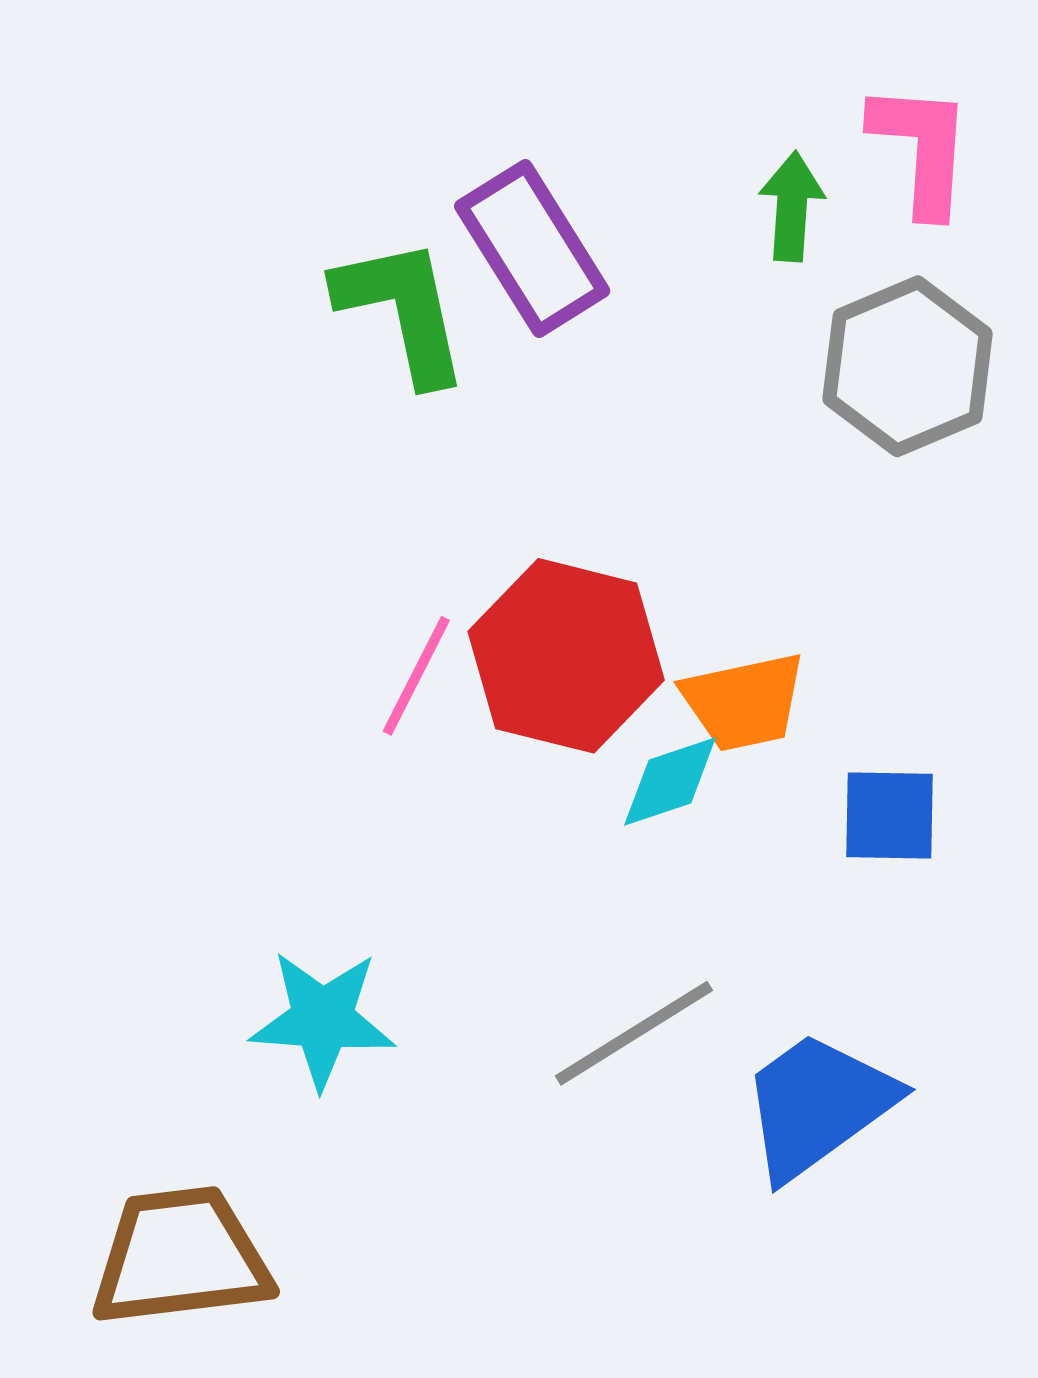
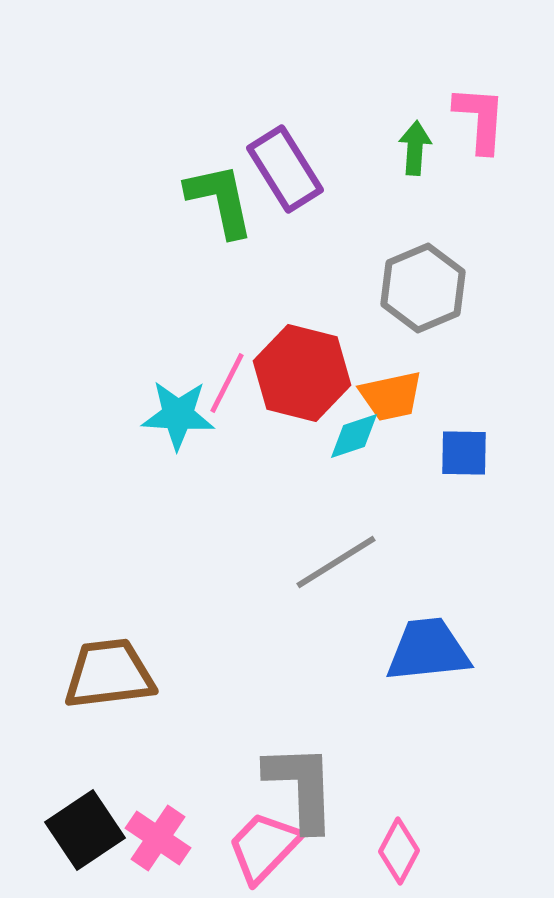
gray hexagon: (908, 366) -> (423, 288), moved
cyan star: (322, 1019) -> (178, 415), moved
blue trapezoid: (818, 1105) -> (428, 650), moved, turned 30

